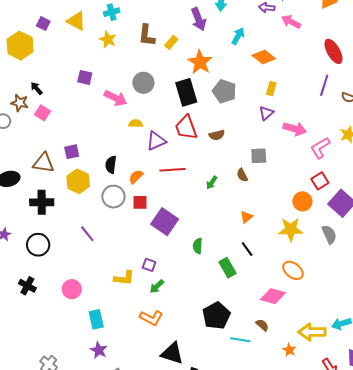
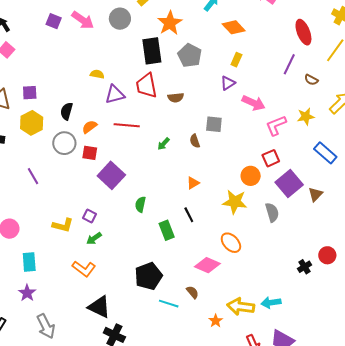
gray circle: (143, 83) -> (120, 19), moved
pink arrow: (116, 98) -> (83, 20), moved

